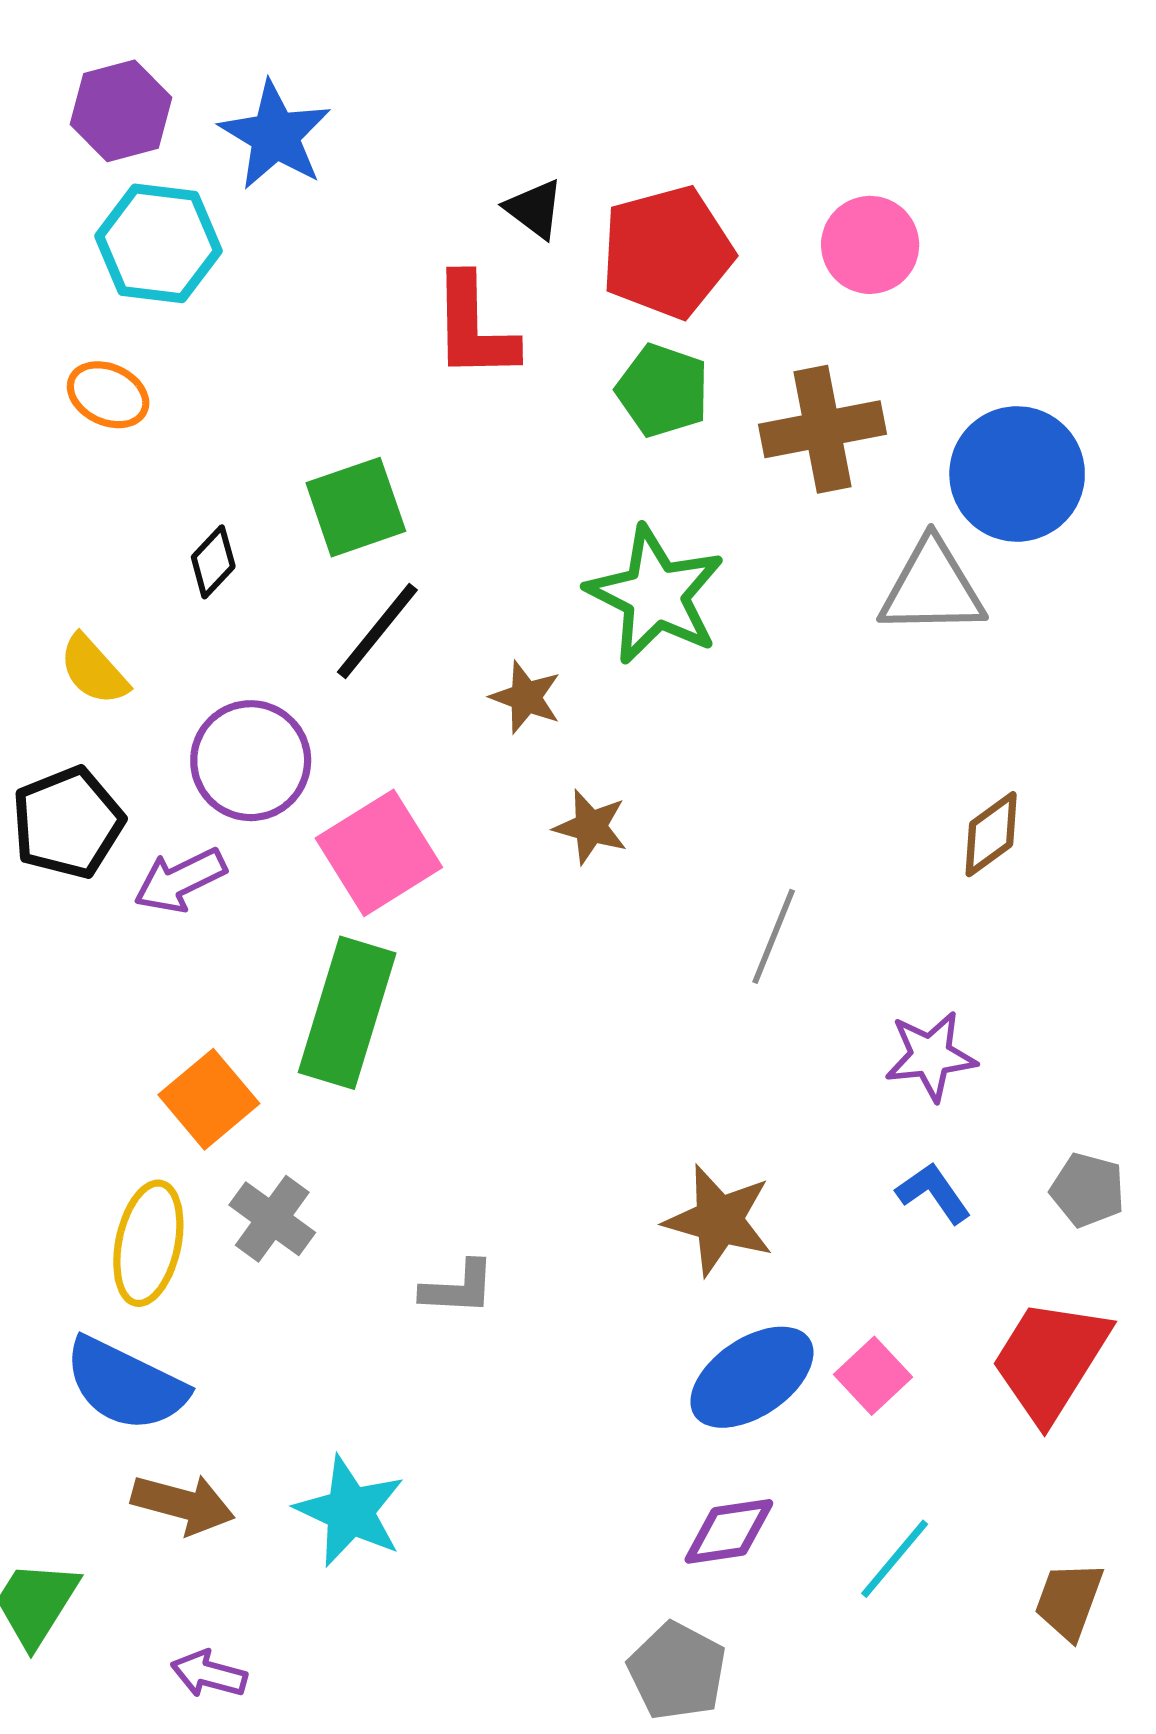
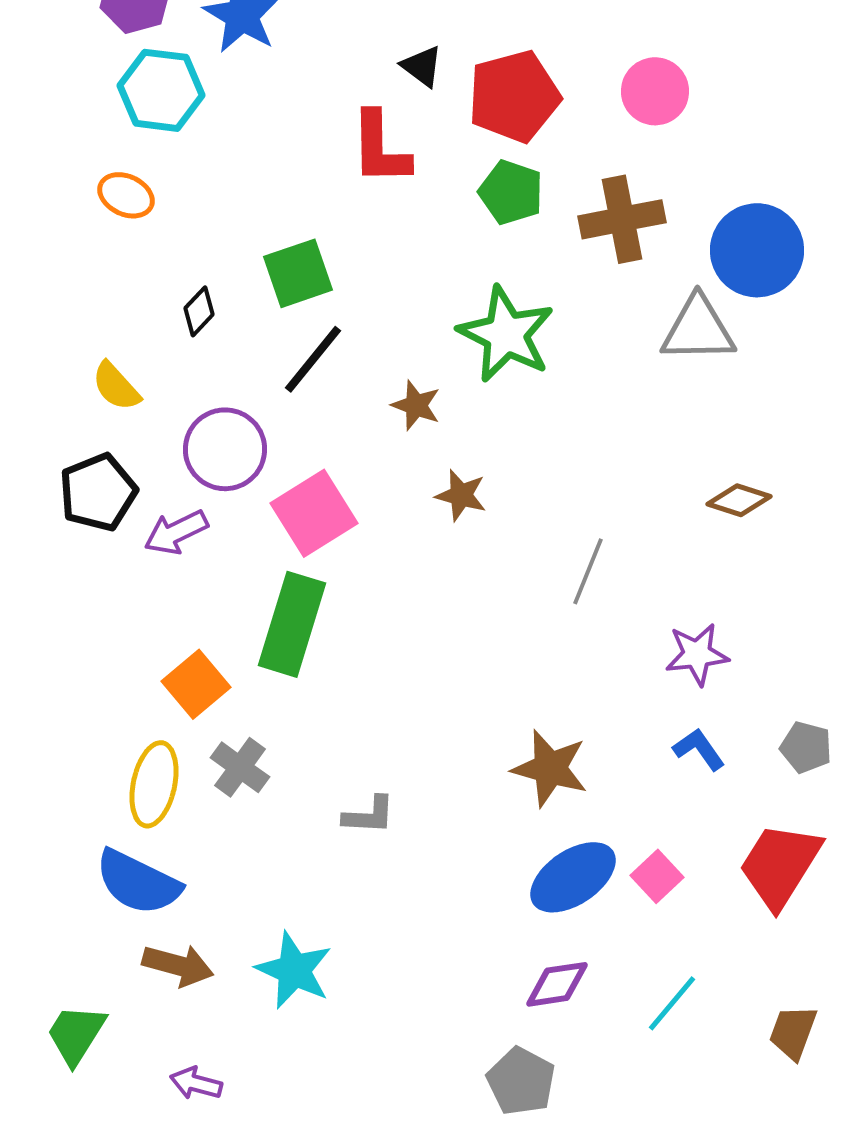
brown diamond: (991, 834) -> (739, 500), turned 54

